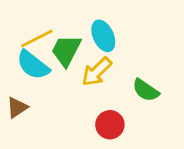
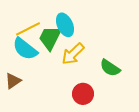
cyan ellipse: (103, 36) -> (65, 25), moved

